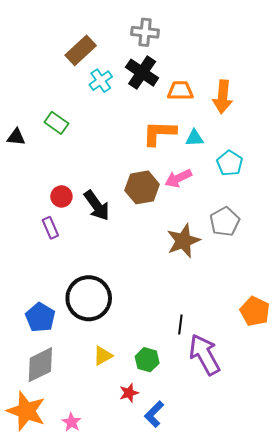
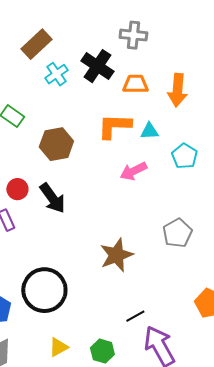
gray cross: (145, 32) -> (133, 35), moved
brown hexagon: (142, 187) -> (56, 144), moved
gray pentagon: (225, 222) -> (177, 233), moved
brown star: (183, 241) -> (116, 255), moved
black line: (180, 324) -> (135, 316), turned 54

